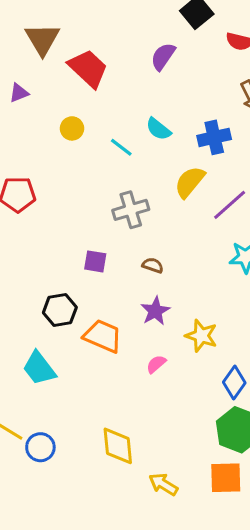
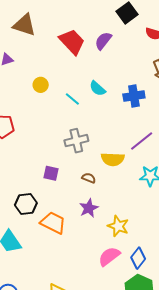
brown triangle: (42, 39) -> (24, 25), turned -45
red trapezoid: (88, 68) -> (72, 42), moved
yellow semicircle: (190, 182) -> (113, 159), moved, turned -130
pink semicircle: (156, 364) -> (109, 256), moved, size x1.6

